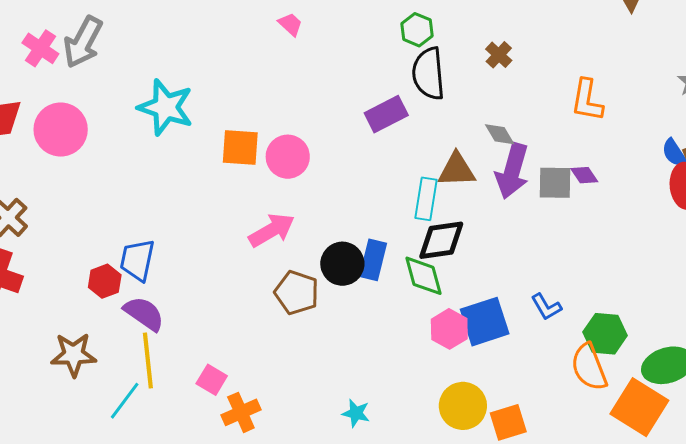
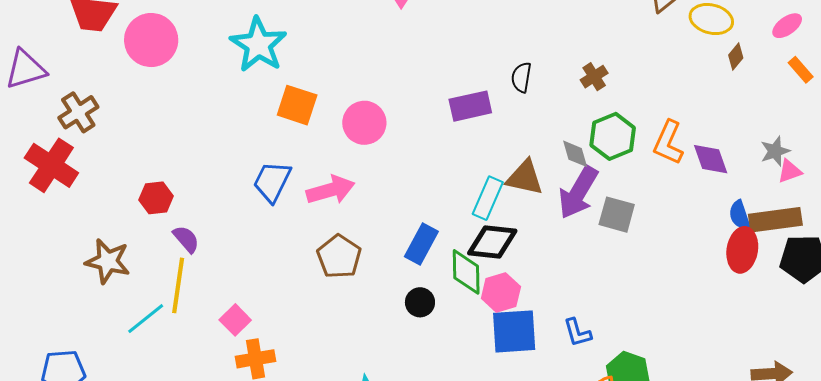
green hexagon: (417, 30) -> (613, 136), moved, size x1.4
black semicircle: (429, 74) -> (521, 77), size x0.6
orange square: (240, 147) -> (297, 105), moved
purple diamond: (584, 175) -> (711, 159), moved, size x1.4
blue trapezoid: (137, 260) -> (272, 182), moved
black circle: (342, 264) -> (420, 302), moved, size x0.7
purple semicircle: (144, 314) -> (186, 239), size x0.7
pink hexagon: (449, 329) -> (501, 292), moved

